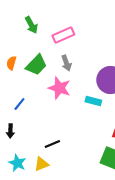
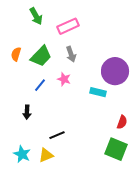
pink star: (59, 88) -> (64, 79), size x0.6
blue line: (19, 104) -> (40, 85), moved
black arrow: (10, 131) -> (27, 112), moved

